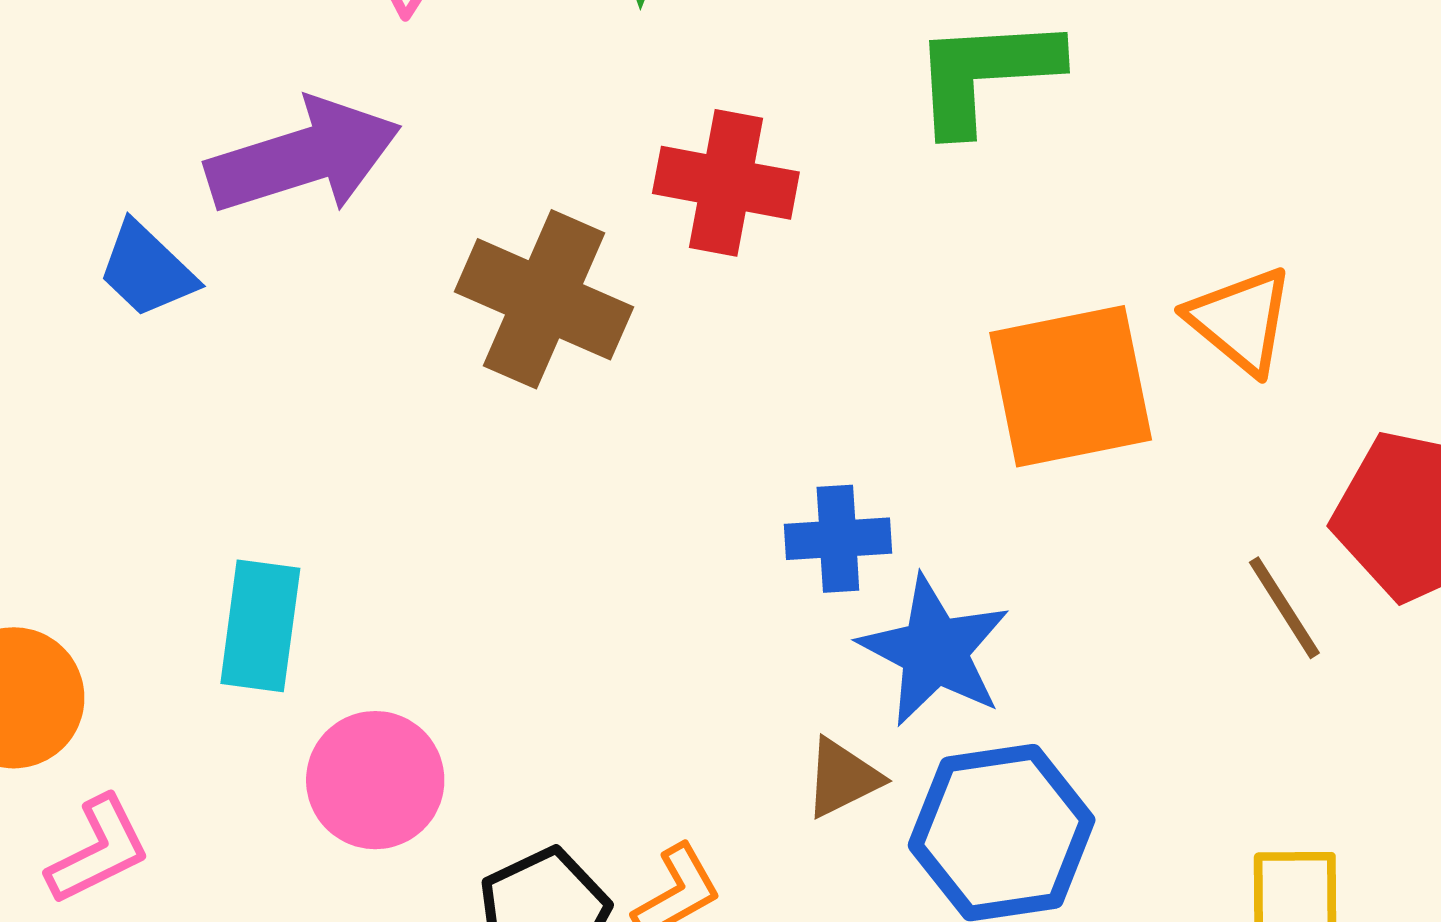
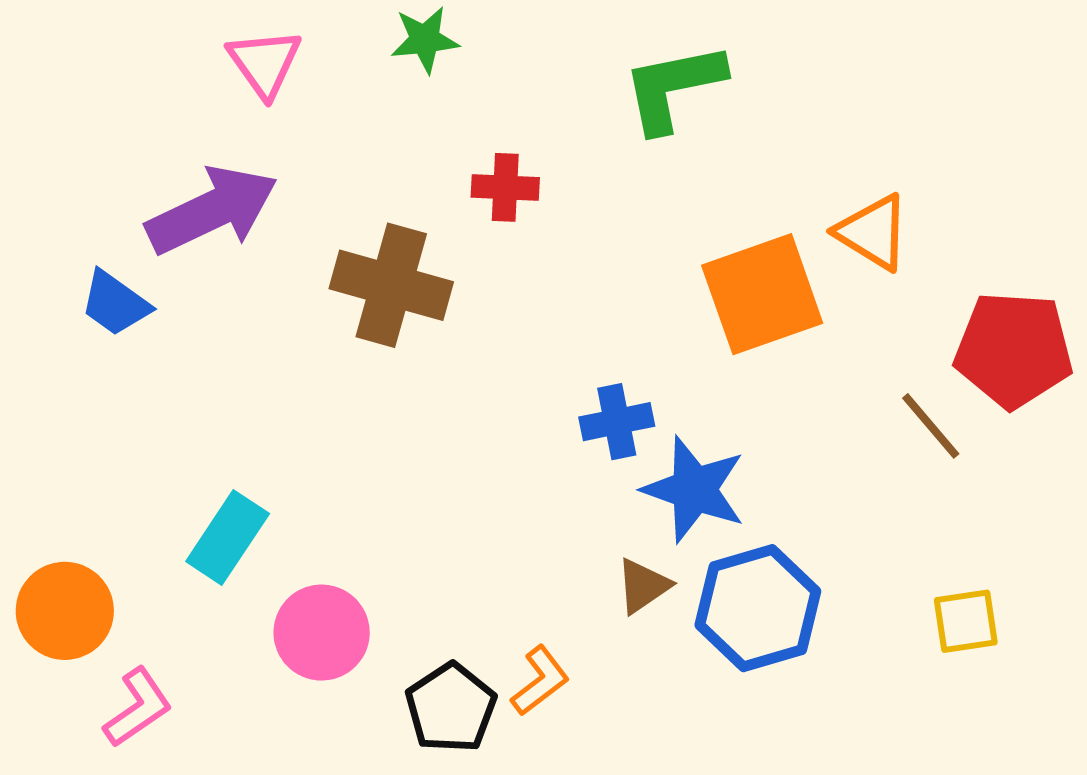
red cross: (726, 183) -> (505, 187), size x0.7
cyan rectangle: (260, 626) -> (228, 538), turned 34

